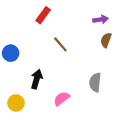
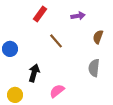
purple arrow: (101, 20) -> (78, 16), moved
gray semicircle: (95, 82) -> (94, 68), moved

